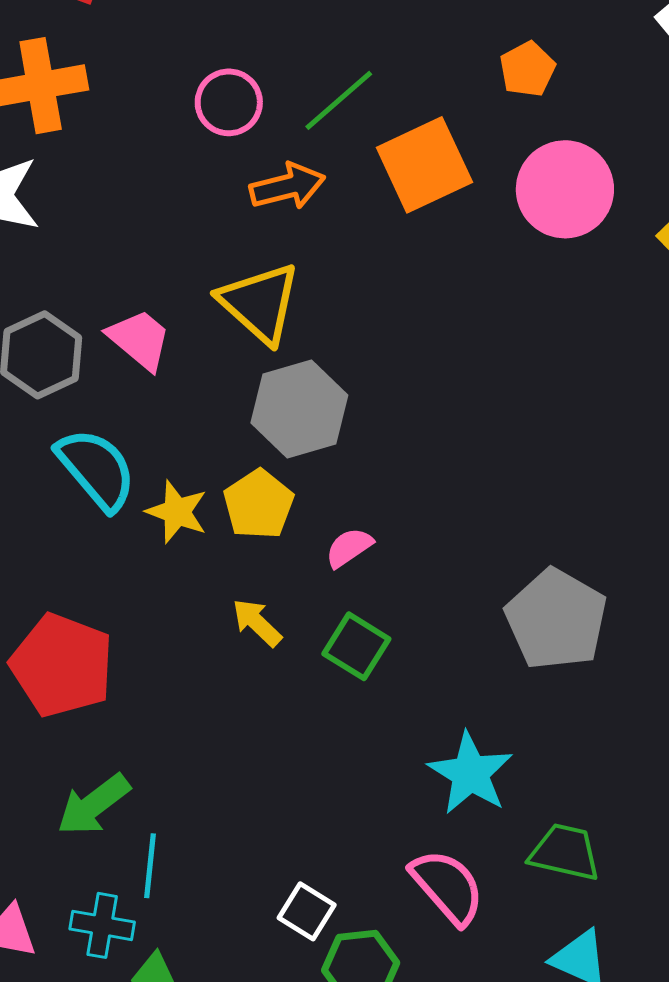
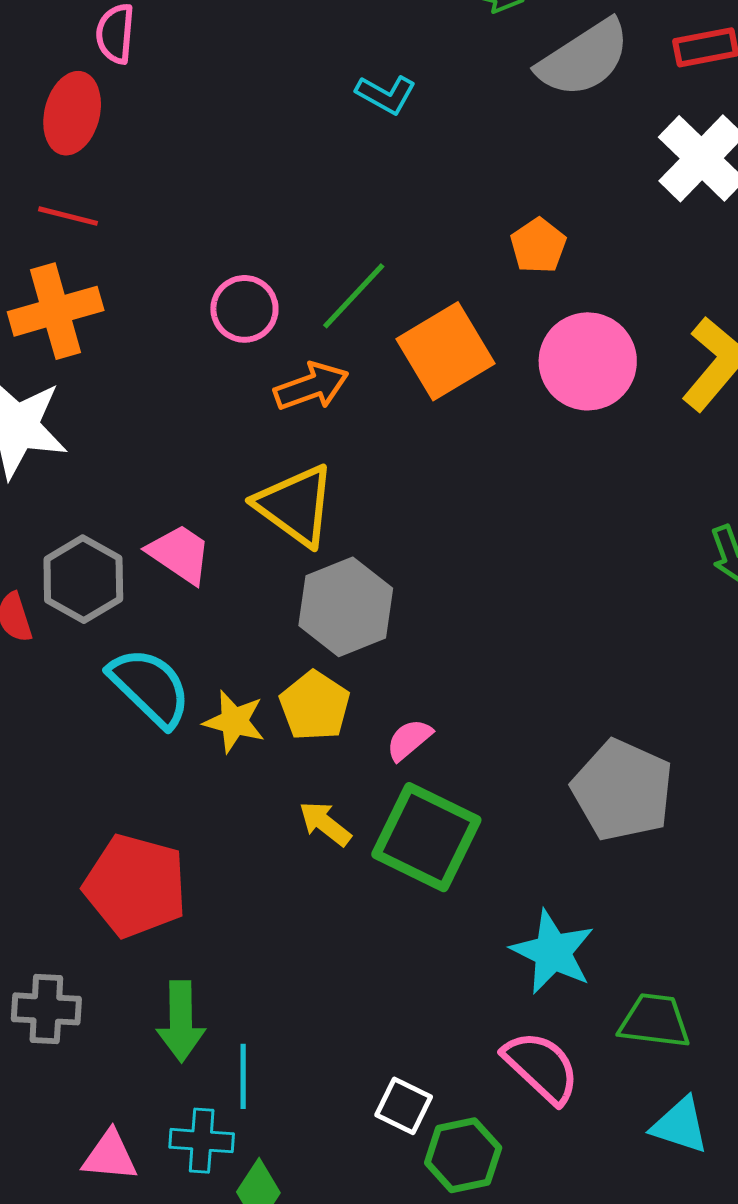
green square: (356, 646) -> (426, 837), size x1.6
green arrow: (94, 805) -> (181, 1021), turned -48

